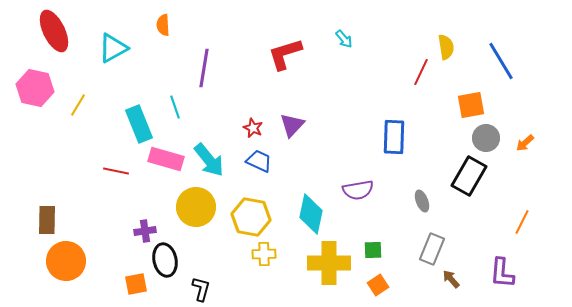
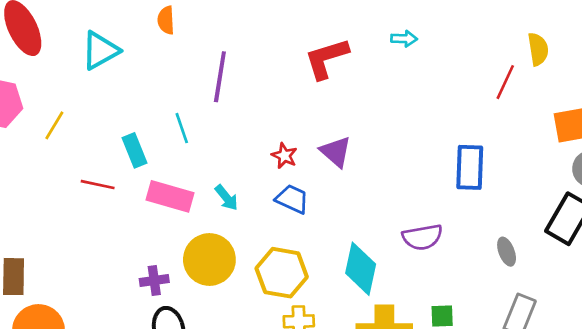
cyan arrow: (344, 39) -> (404, 39), turned -48
cyan rectangle: (139, 124) -> (134, 150), size x0.7
purple triangle: (292, 125) -> (336, 152), turned -32
cyan arrow: (209, 160) -> (227, 198), size x0.6
red line: (116, 171) -> (98, 185), moved
purple cross: (145, 231) -> (154, 281), moved

